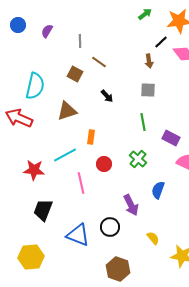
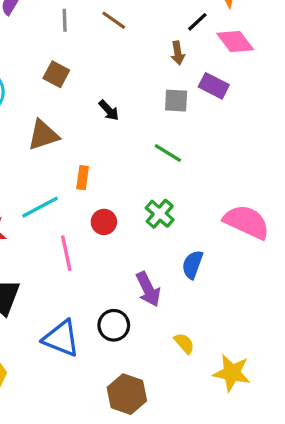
brown line: (99, 62) -> (114, 20), moved
green line: (143, 122) -> (168, 153), turned -48
purple rectangle: (171, 138) -> (214, 86), moved

